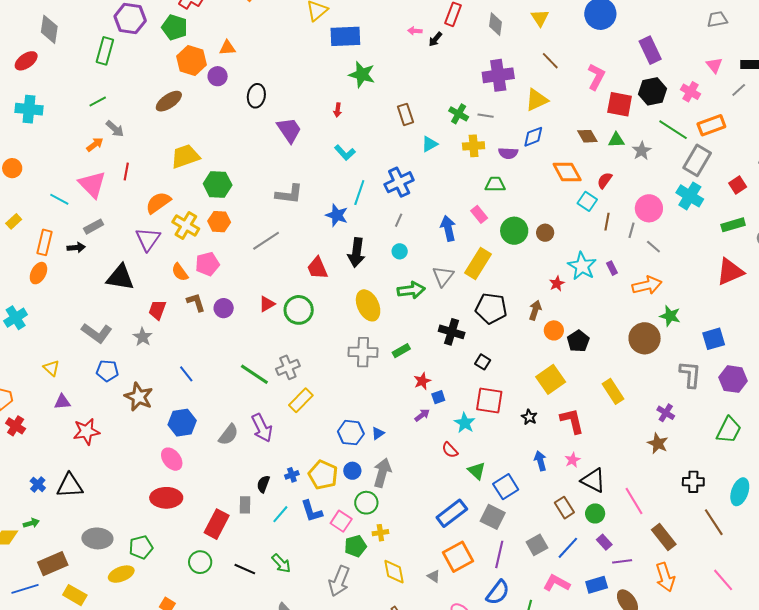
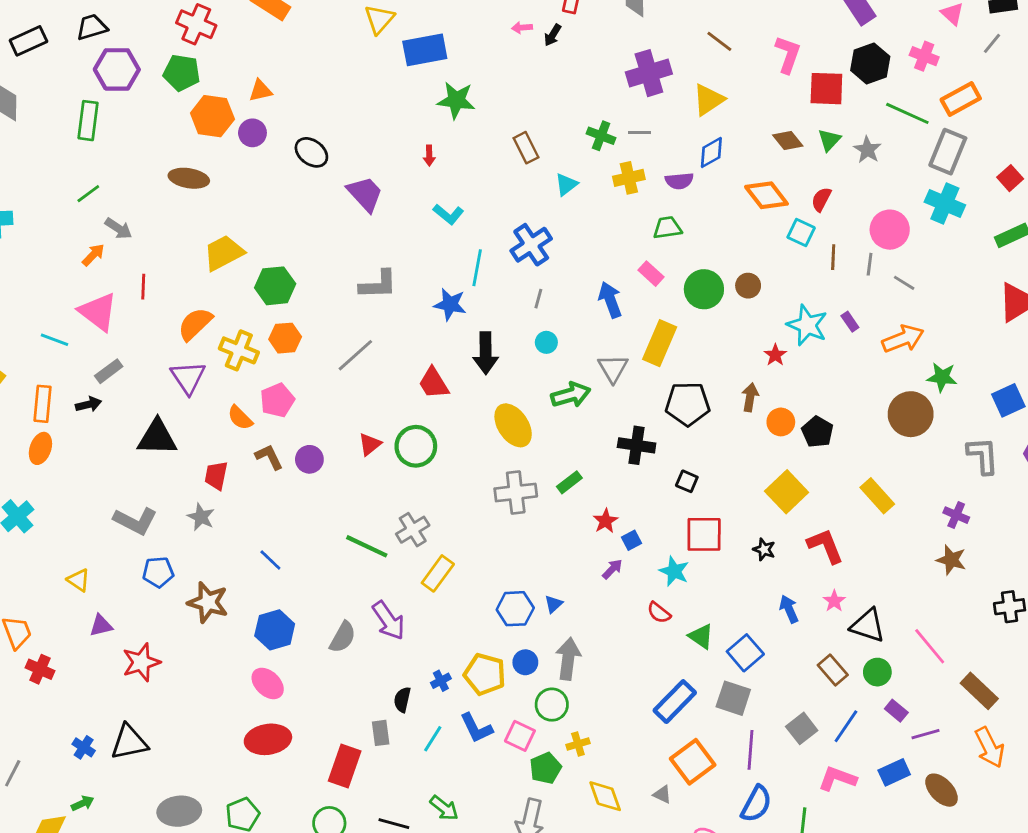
black ellipse: (256, 96) -> (311, 152), turned -55
brown ellipse: (169, 101) -> (189, 178), turned 52
green triangle: (616, 140) -> (829, 140), turned -36

